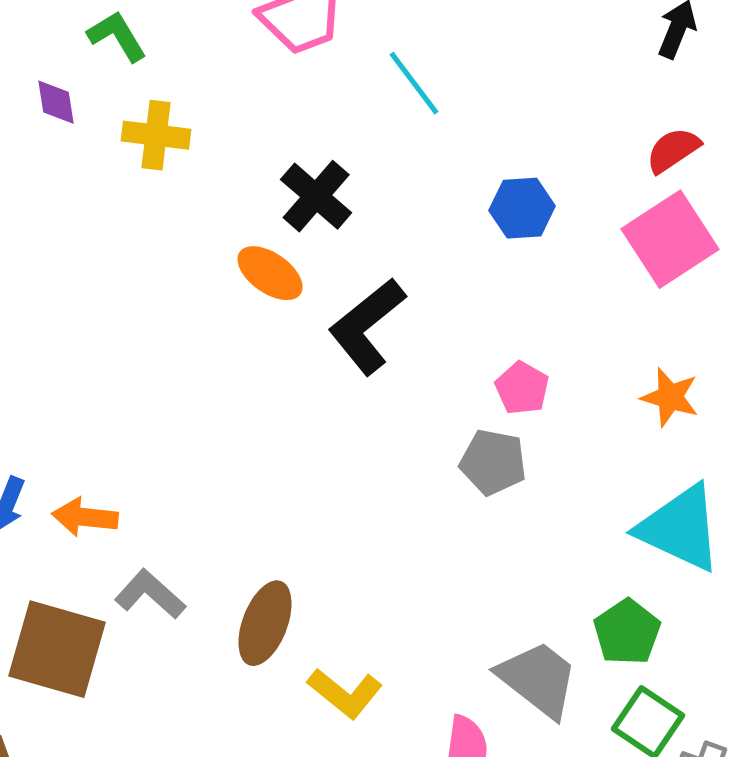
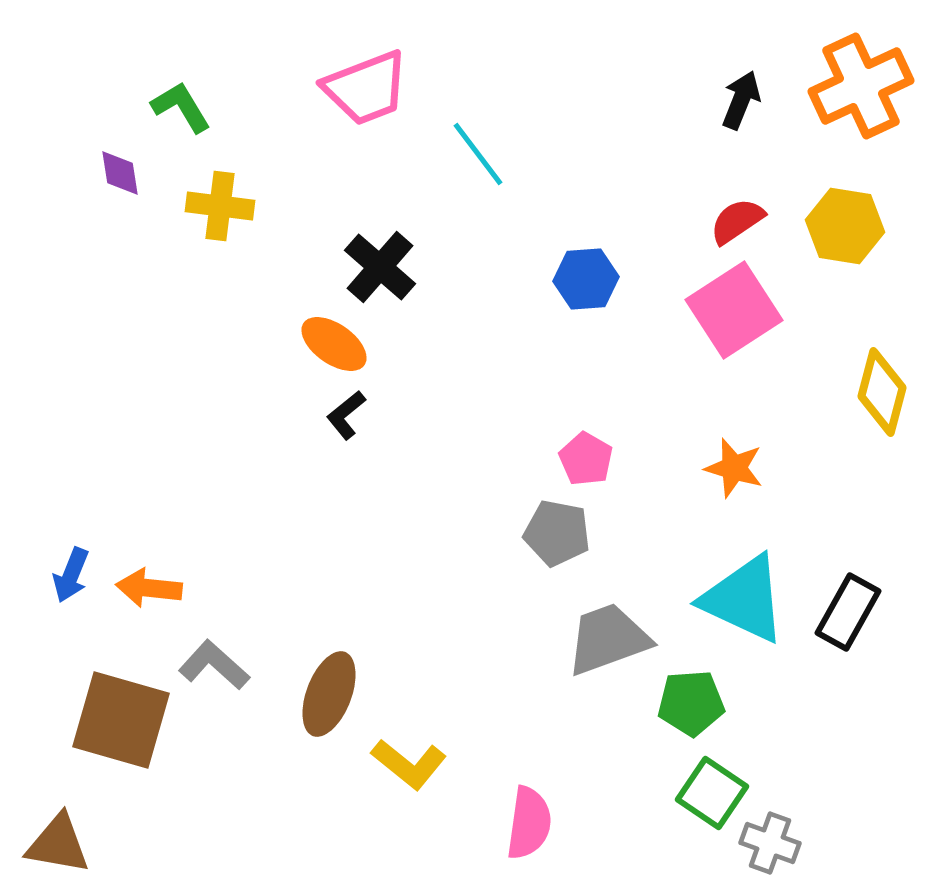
black L-shape: (367, 326) -> (346, 415), moved, size x0.5
green pentagon: (627, 632) -> (691, 703), turned 30
gray trapezoid: (538, 679) -> (608, 639), moved, turned -58

